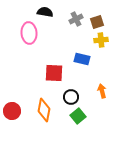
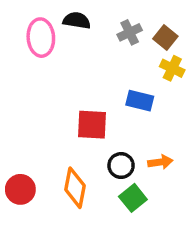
brown square: (97, 22) -> (165, 38), turned -32
pink ellipse: (29, 33) -> (41, 38), moved
yellow cross: (101, 40) -> (172, 68), turned 32
orange arrow: (102, 91) -> (160, 162), moved, turned 96

